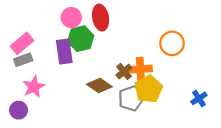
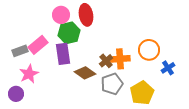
pink rectangle: (22, 43) -> (38, 45), moved
orange circle: (172, 43) -> (149, 50), moved
purple rectangle: (64, 52) -> (63, 54), moved
yellow pentagon: (149, 89) -> (142, 93), moved
blue cross: (199, 98) -> (168, 68), moved

